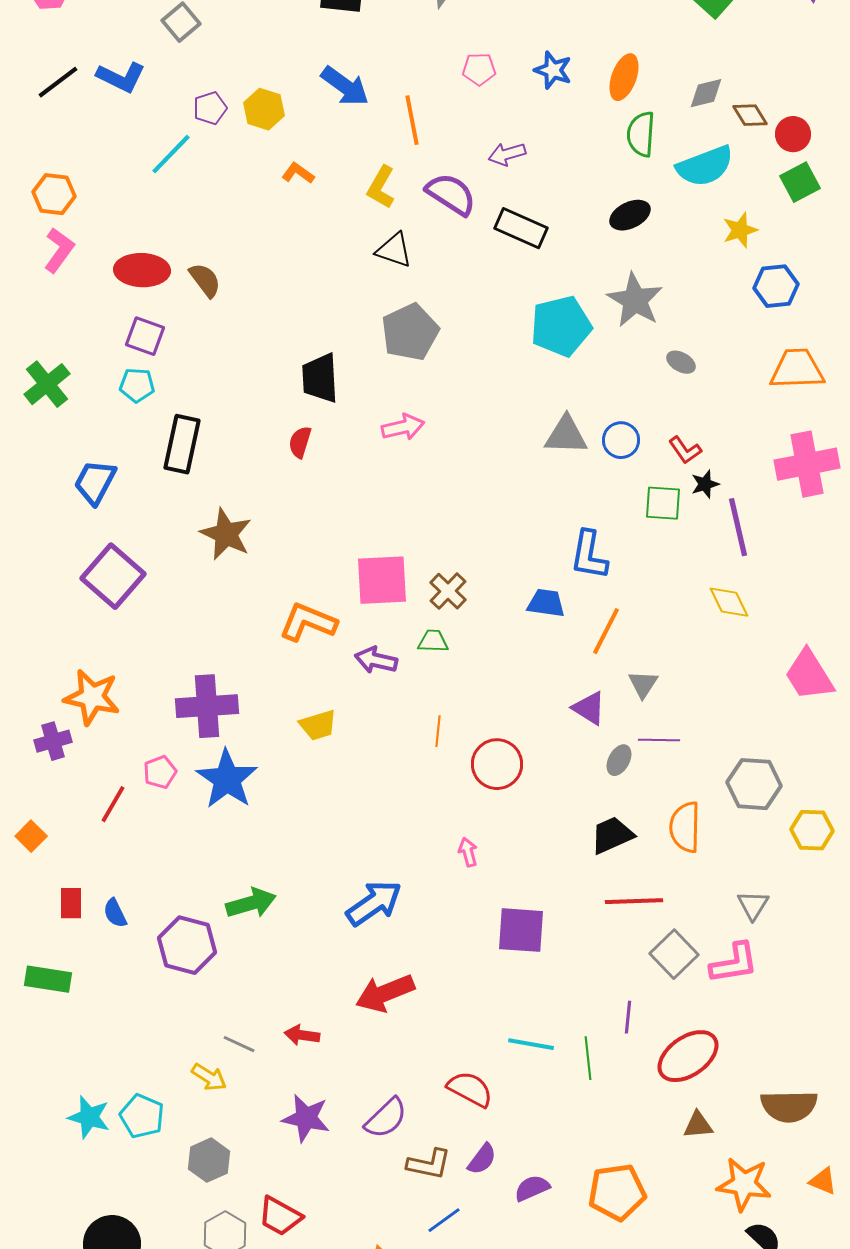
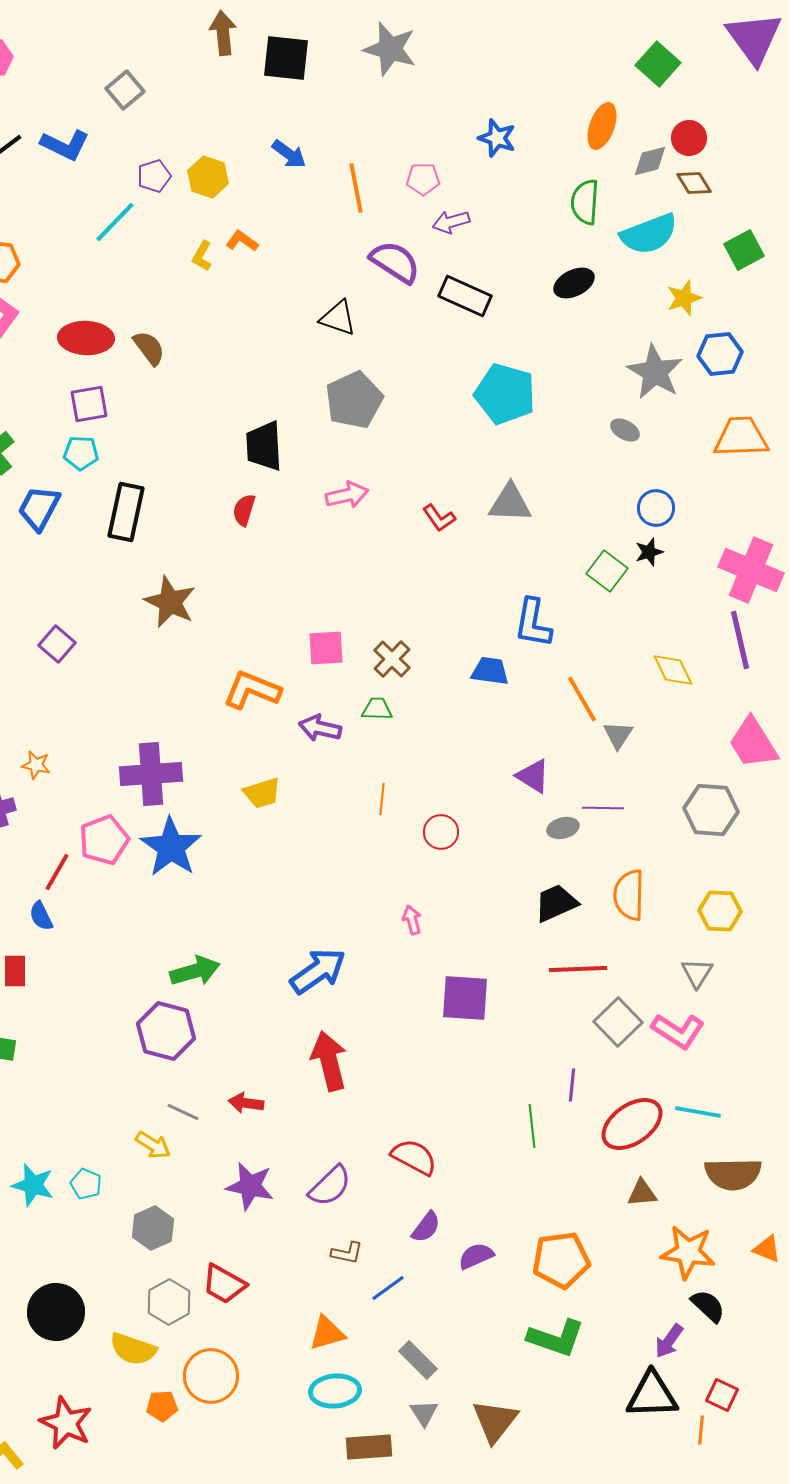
pink pentagon: (479, 69) -> (423, 179), moved
orange ellipse: (624, 77) -> (602, 126), moved
blue arrow: (345, 86) -> (289, 154), size x0.7
red circle: (793, 134) -> (689, 138), moved
yellow L-shape: (381, 187) -> (202, 256), moved, size x0.7
gray star: (635, 300) -> (655, 372), moved
cyan pentagon: (561, 326) -> (505, 394), turned 30
purple square: (145, 336) -> (89, 404), turned -30
blue circle: (621, 440) -> (656, 508), moved
red L-shape: (685, 450) -> (439, 518), moved
pink cross: (807, 464) -> (751, 570), moved, turned 34
blue trapezoid: (95, 482) -> (39, 508), moved
green square: (663, 503) -> (607, 571), turned 33
purple line: (738, 527) -> (740, 640), moved
purple square: (113, 576) -> (57, 644), size x0.6
pink square: (382, 580) -> (326, 648), size x0.7
orange line: (606, 631) -> (582, 699), moved, turned -57
gray triangle: (643, 684) -> (618, 735), moved
orange star: (92, 697) -> (36, 765), size x0.5
gray ellipse: (619, 760) -> (563, 828), turned 48
red circle: (497, 764) -> (441, 832), size x0.7
pink pentagon: (160, 772) -> (104, 840), size x1.5
gray hexagon: (754, 784) -> (711, 810), moved
yellow hexagon: (812, 830) -> (720, 911), moved
blue semicircle: (115, 913) -> (41, 916), moved
purple hexagon: (187, 945) -> (166, 1031), moved
pink L-shape: (734, 963) -> (678, 1031), turned 42
red arrow: (385, 993) -> (329, 1061), turned 98
cyan line: (531, 1044) -> (698, 1112), moved
cyan pentagon: (142, 1116) -> (86, 1184), size x0.7
brown L-shape: (429, 1164) -> (347, 1253), moved, size x0.7

